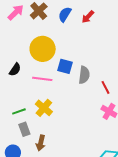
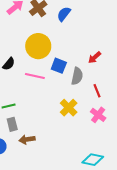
red arrow: (88, 17) -> (95, 57), moved
yellow cross: (44, 108) -> (69, 108), moved
brown arrow: (41, 143) -> (27, 140), turned 63

